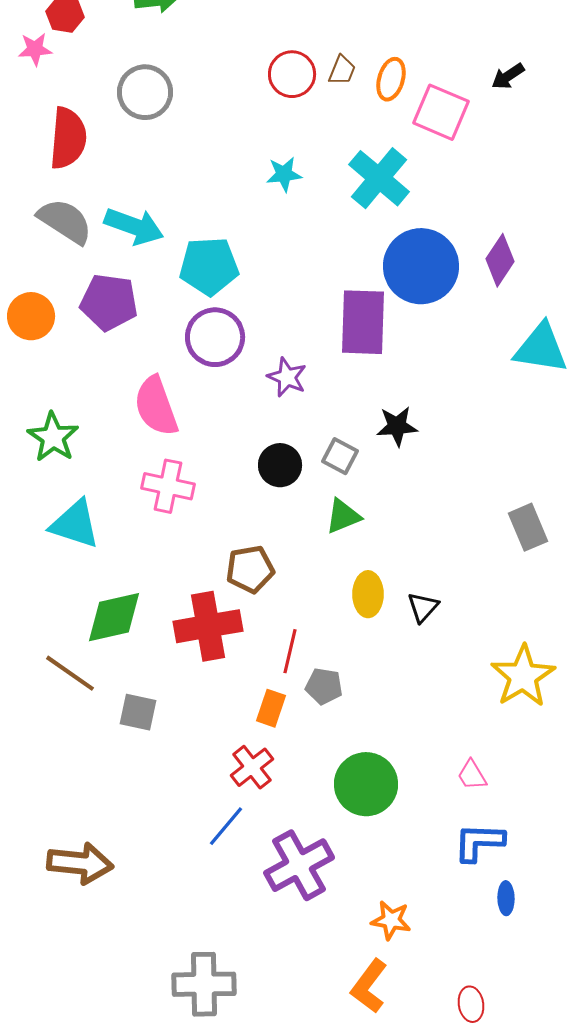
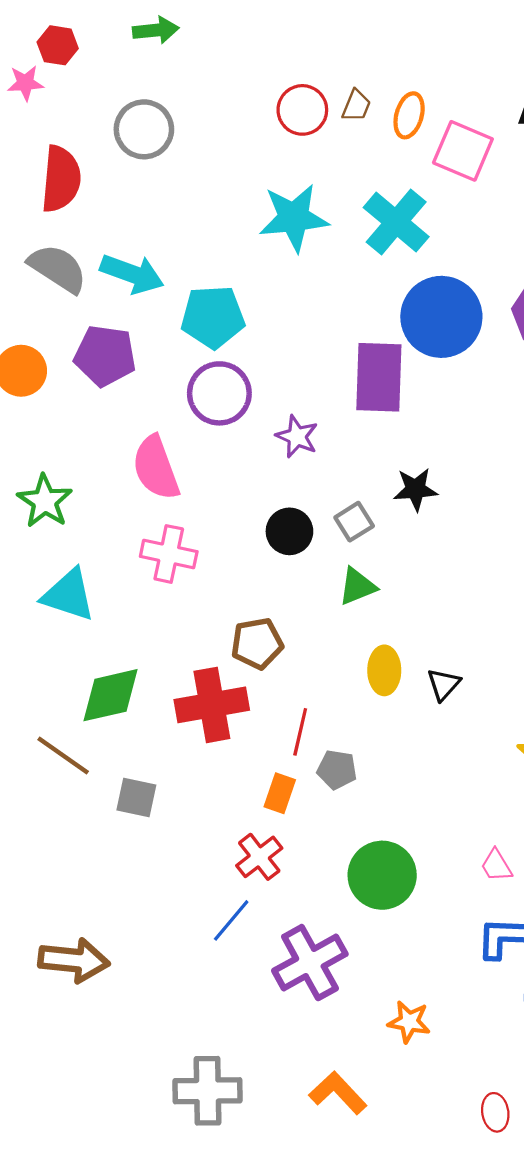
cyan star: (284, 174) -> (294, 218), size x1.8
gray square: (340, 456) -> (354, 522), turned 30
orange L-shape: (369, 986) -> (338, 1093), moved, turned 100

